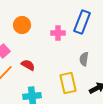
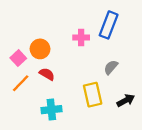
orange circle: (22, 25) -> (40, 49), moved
gray semicircle: (84, 59) -> (111, 67), turned 32

